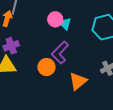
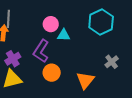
cyan triangle: (65, 24) -> (64, 35), moved, turned -32
purple L-shape: (60, 53) -> (41, 51), moved

